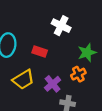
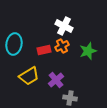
red rectangle: (40, 51) -> (44, 50), turned -32
orange cross: (78, 74) -> (62, 46), moved

